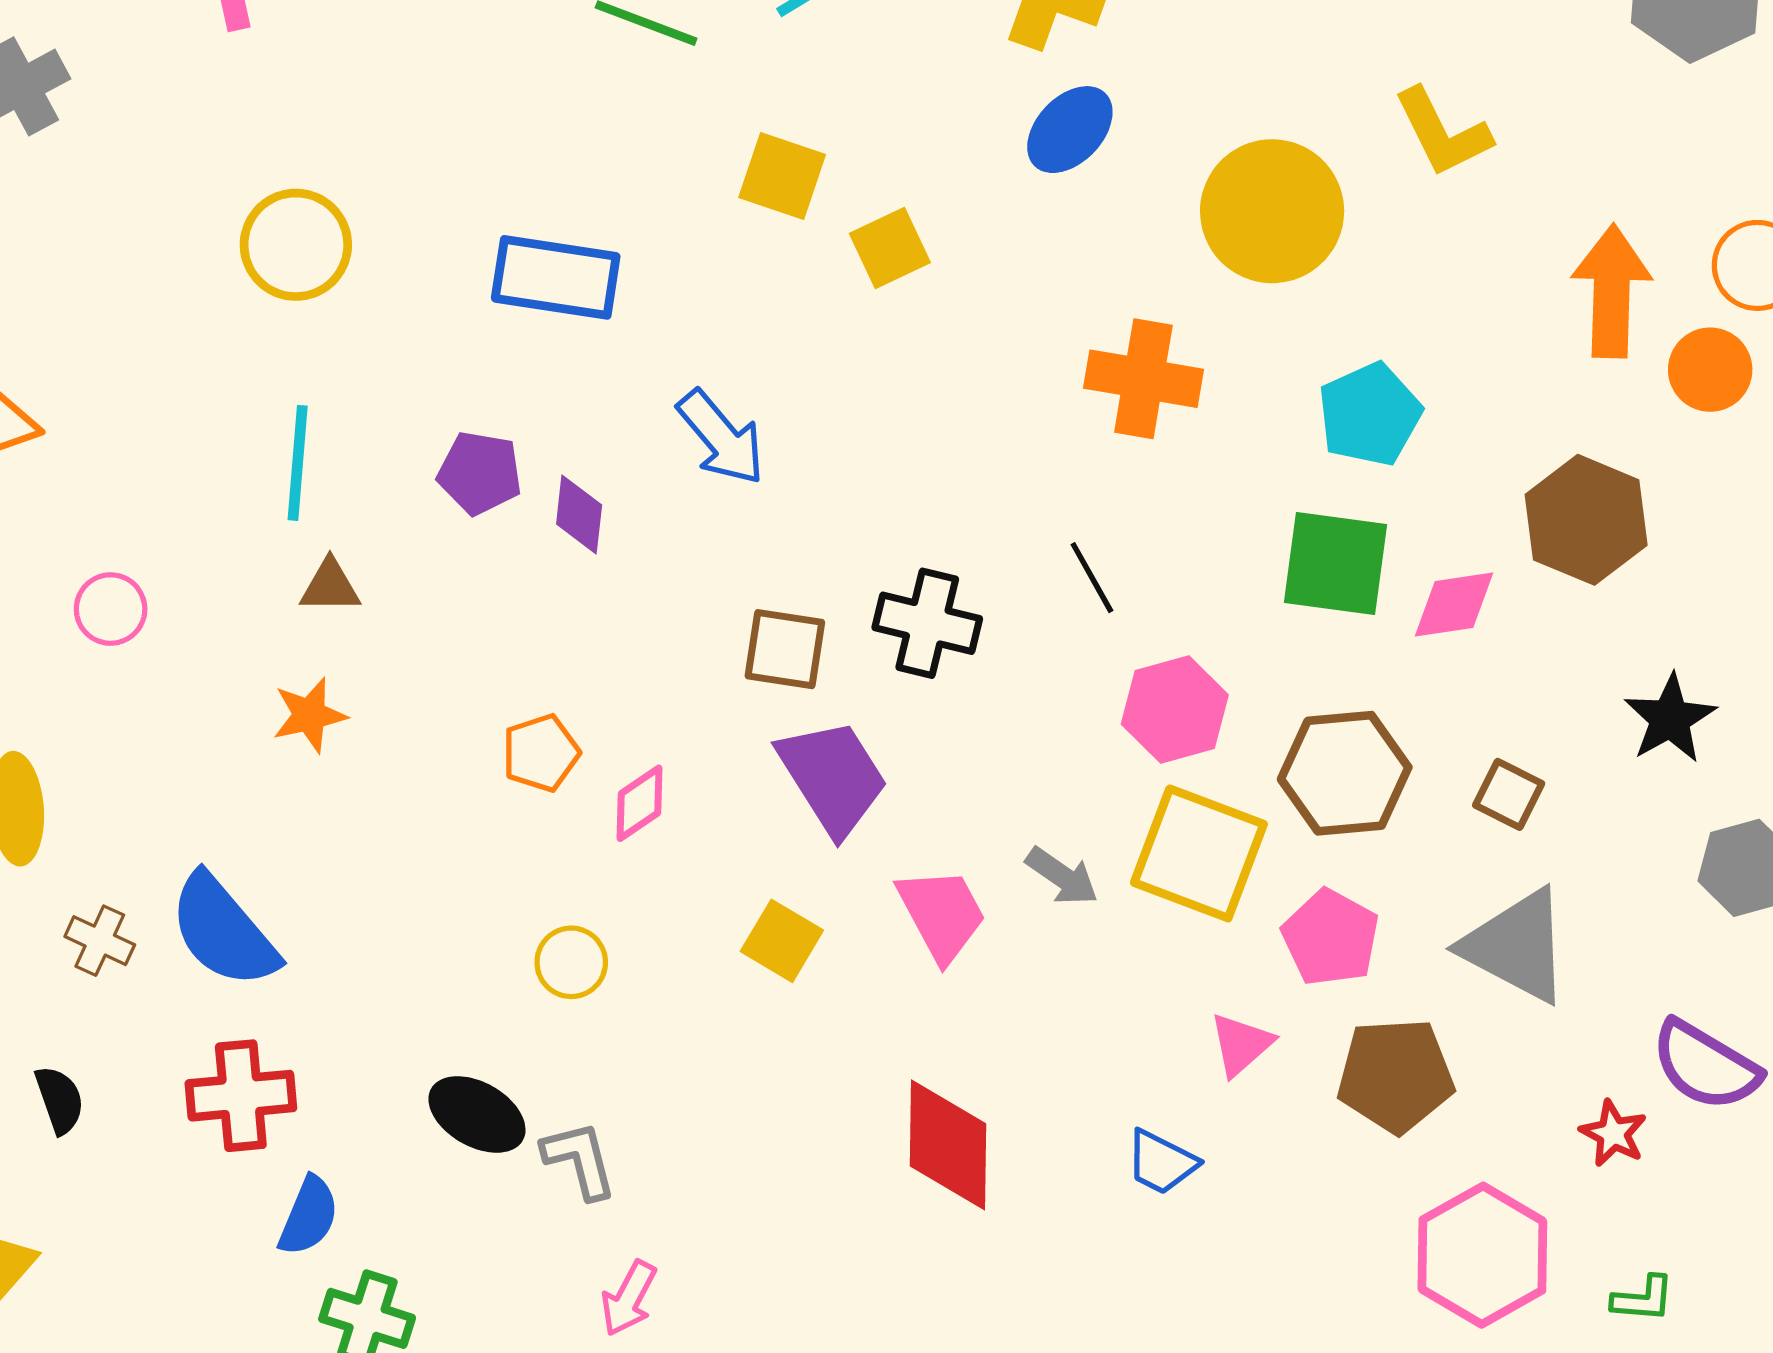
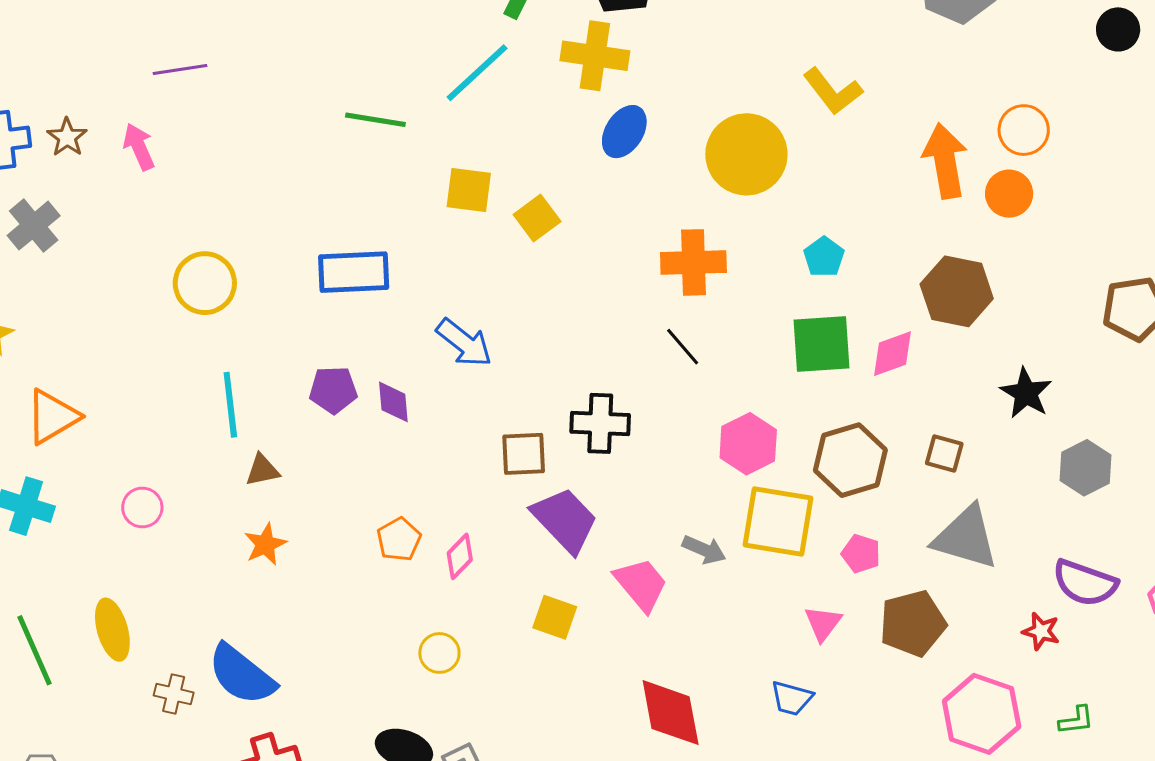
cyan pentagon: (1370, 414) -> (824, 257), size x0.7
black line: (1092, 578) -> (683, 347), moved
pink pentagon: (1331, 938) -> (861, 554), size x0.7

